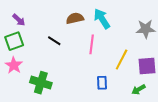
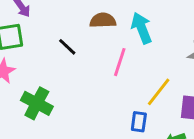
blue rectangle: (102, 83) -> (139, 122), moved

